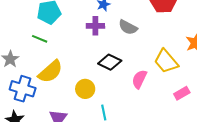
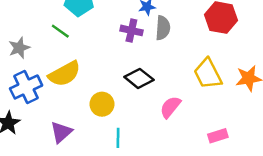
gray semicircle: (128, 27) -> (163, 28), moved, turned -126
yellow trapezoid: (166, 61) -> (208, 74), moved
blue cross: (23, 89) -> (26, 87), turned 35

